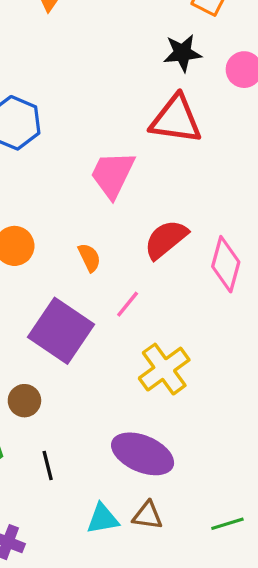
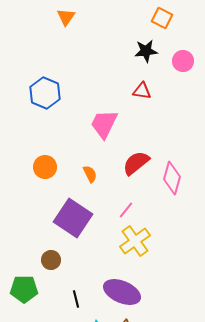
red triangle: (176, 119) -> (142, 91), size x0.6
pink line: (128, 304) -> (126, 210), moved
black line: (48, 466) -> (76, 299), moved

